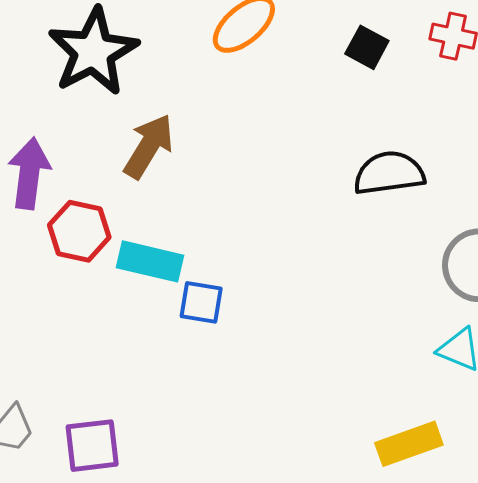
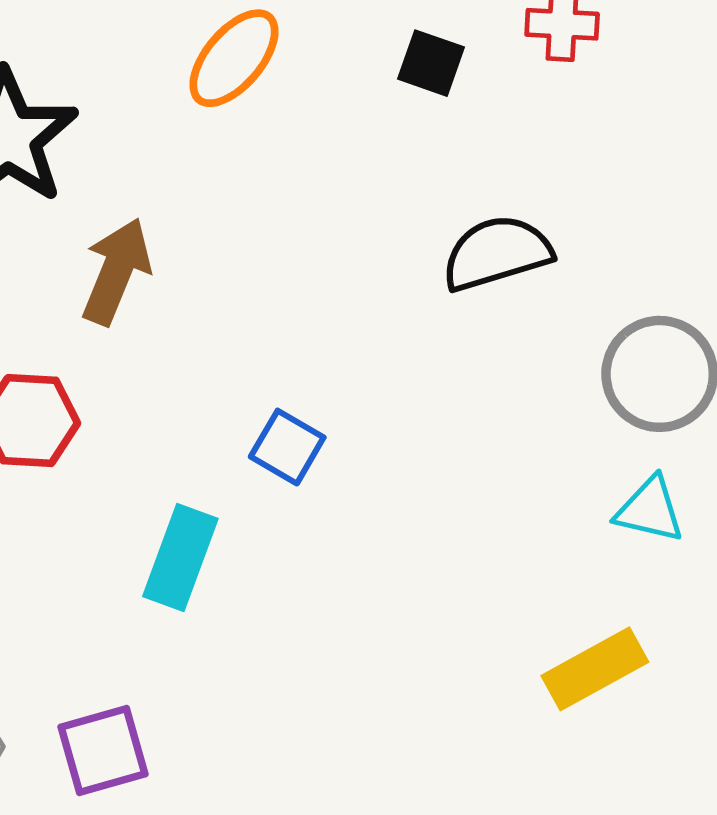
cyan rectangle: (150, 261) -> (180, 558), moved, turned -74
blue square: (201, 302) -> (287, 447), moved, turned 30

